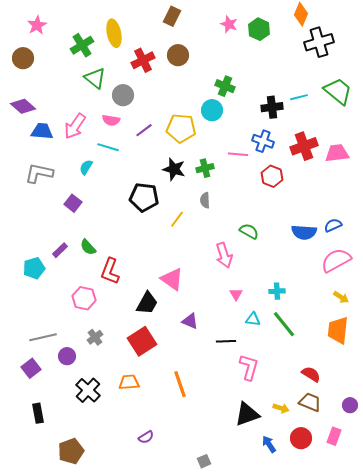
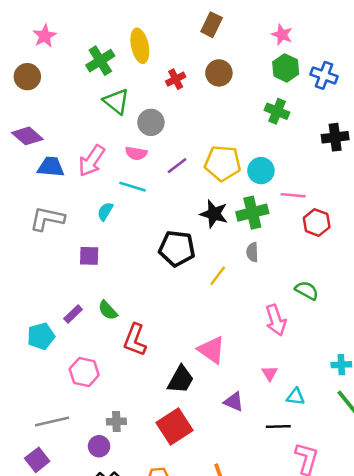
green hexagon: (259, 29) -> (286, 68), moved
red cross: (143, 60) -> (176, 79), size x0.7
cyan circle: (212, 110) -> (261, 171), moved
blue cross: (263, 141) -> (324, 75), moved
green cross: (205, 168) -> (252, 213), size x1.4
red hexagon: (272, 176) -> (317, 222), moved
purple square: (73, 203) -> (89, 256), turned -36
pink triangle: (236, 294) -> (270, 373), moved
pink hexagon: (84, 298) -> (84, 372), moved
cyan triangle: (253, 319) -> (296, 397), moved
gray cross: (95, 337) -> (116, 422), turned 35
purple circle: (67, 356) -> (99, 446), moved

